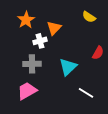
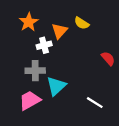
yellow semicircle: (89, 17) -> (82, 23), moved
red semicircle: (98, 53) -> (108, 58), turned -72
cyan triangle: (68, 67) -> (56, 86), moved

